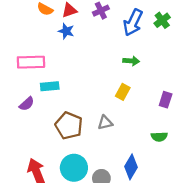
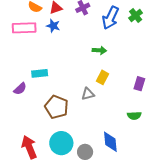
green arrow: (131, 61) -> (99, 50), moved
pink rectangle: (31, 62) -> (24, 28), moved
gray triangle: (105, 123) -> (88, 94), moved
blue diamond: (131, 167) -> (110, 142), turned -35

